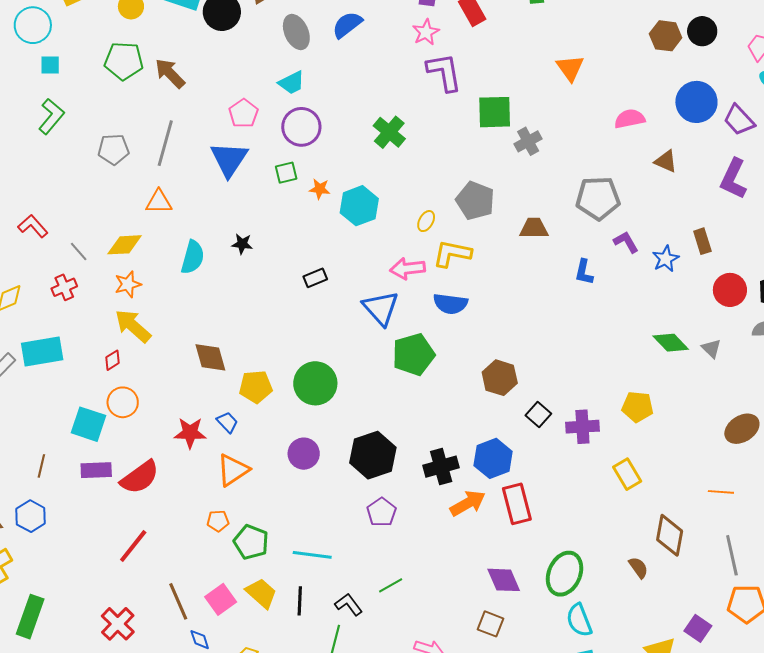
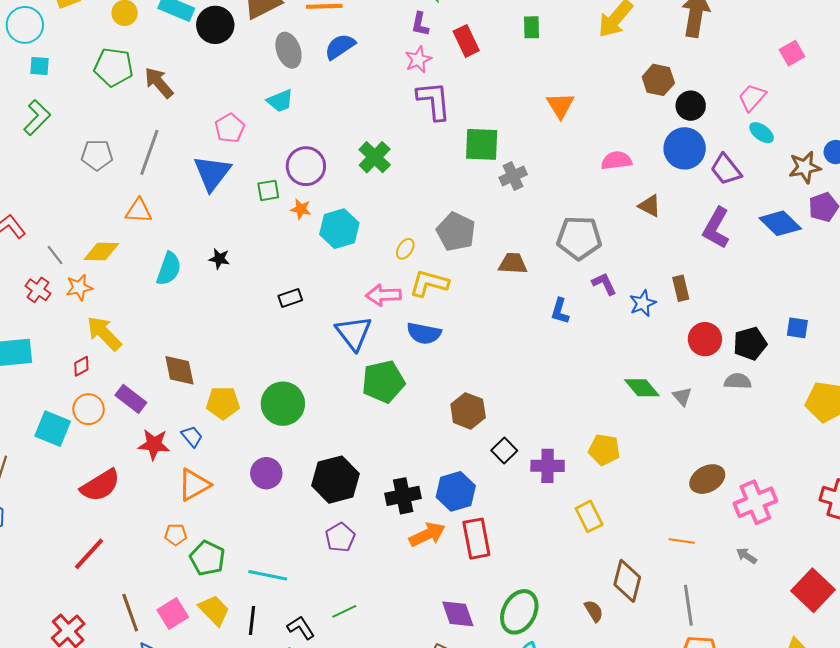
black circle: (702, 31) -> (691, 106), moved
purple circle: (301, 127) -> (306, 166), moved
orange star: (128, 284) -> (79, 287), moved
red cross: (64, 287) -> (38, 290), turned -35
purple rectangle: (96, 470) -> (131, 399), moved, turned 36

